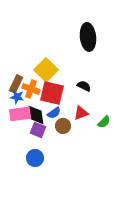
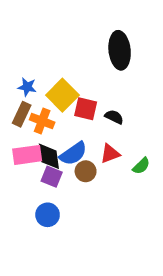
red square: (52, 93) -> (86, 109), moved, size x0.7
blue star: (17, 97) -> (27, 87), moved
blue semicircle: (54, 113) -> (73, 154), size x1.5

